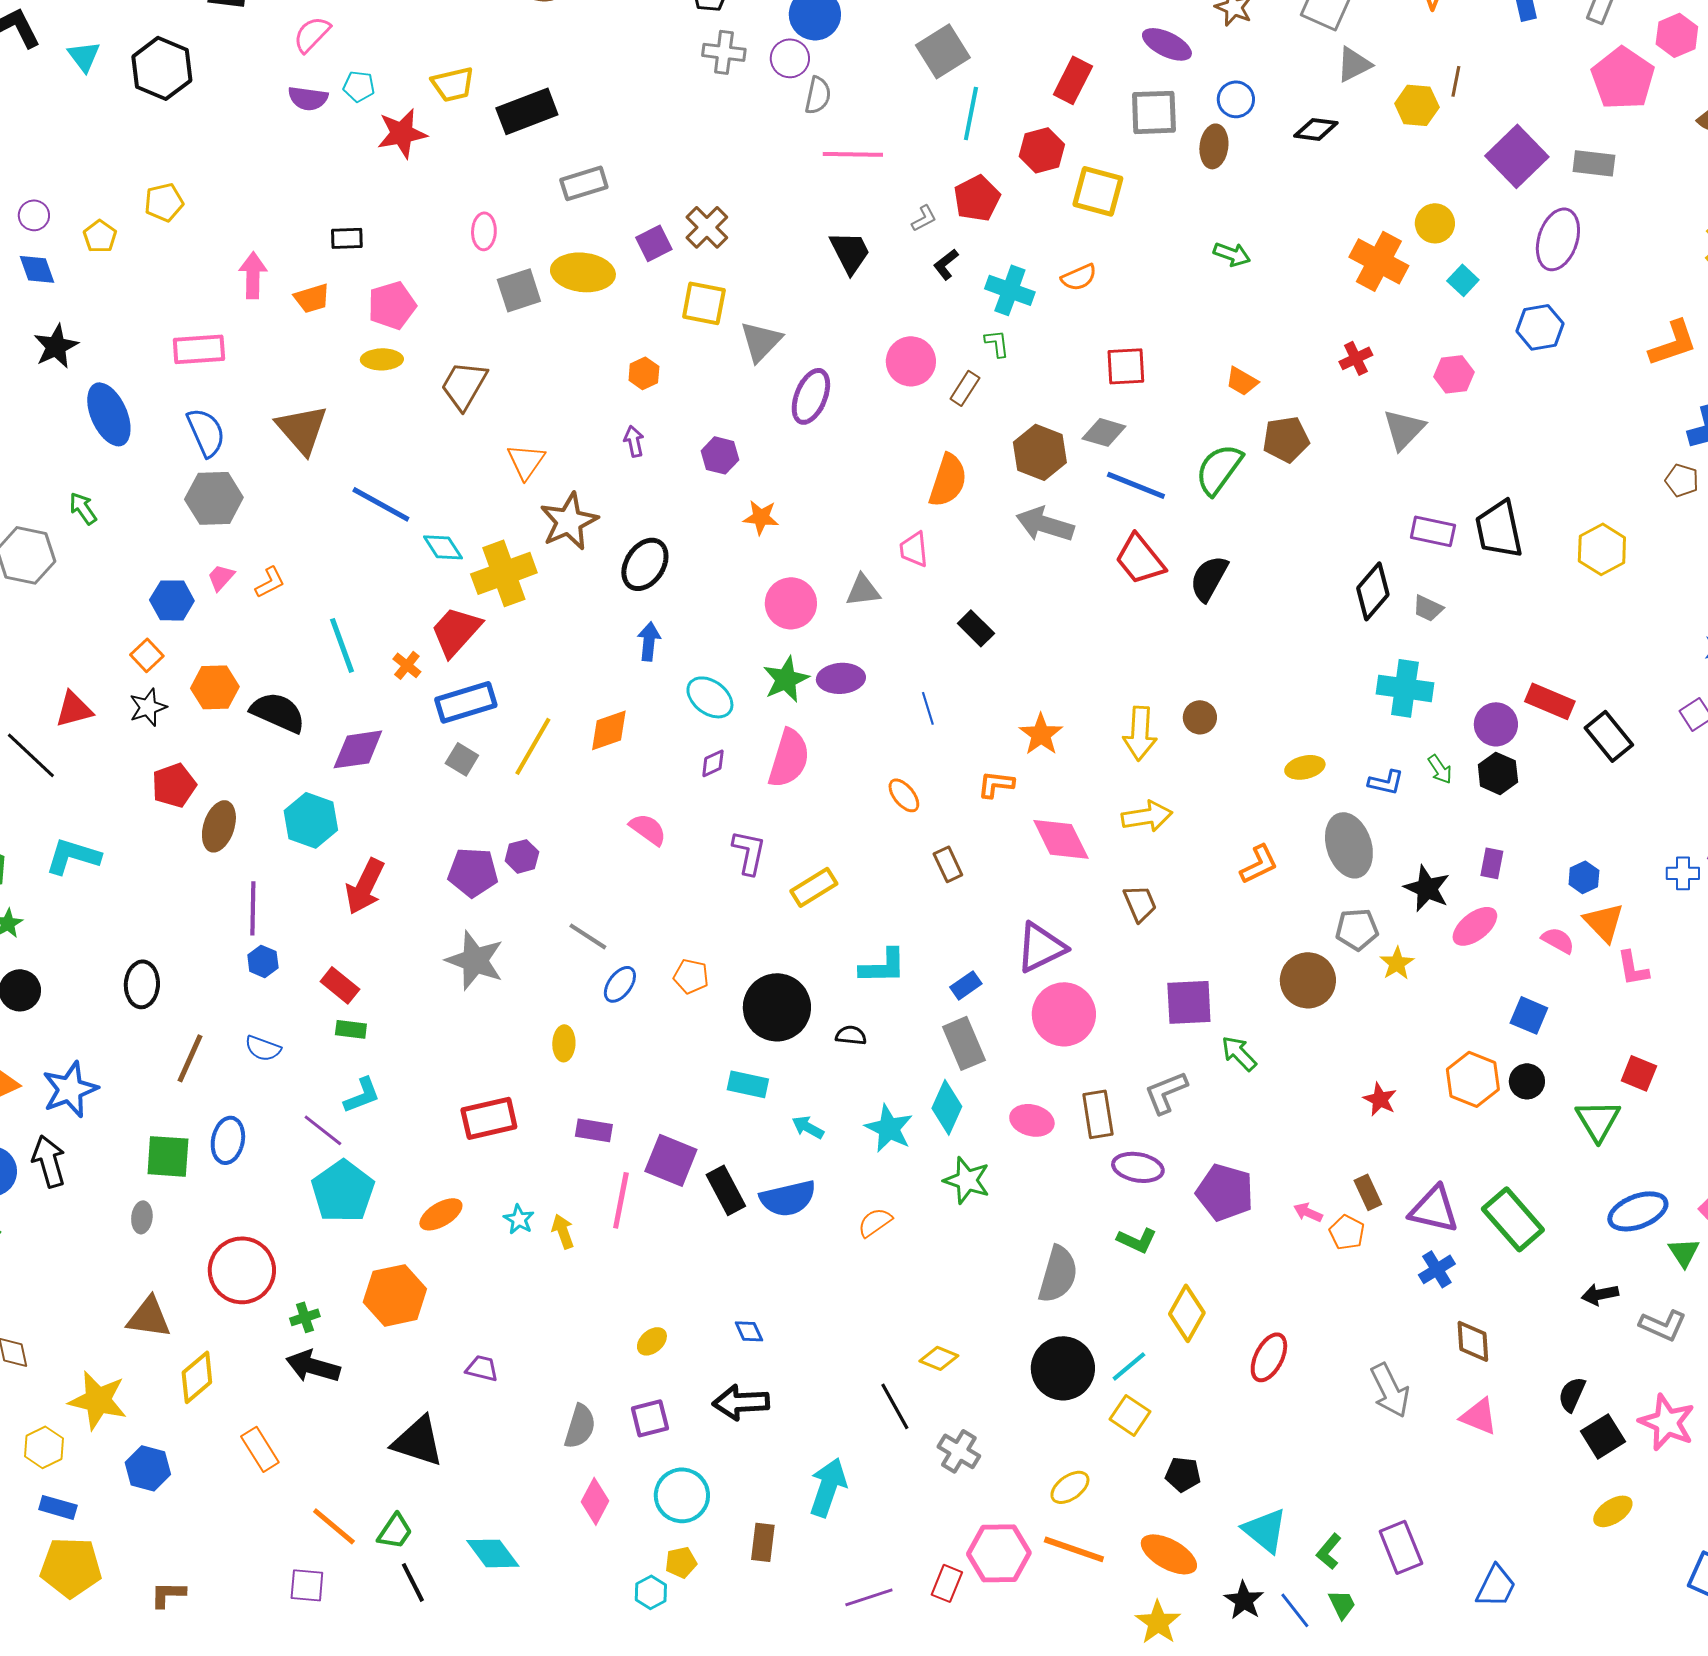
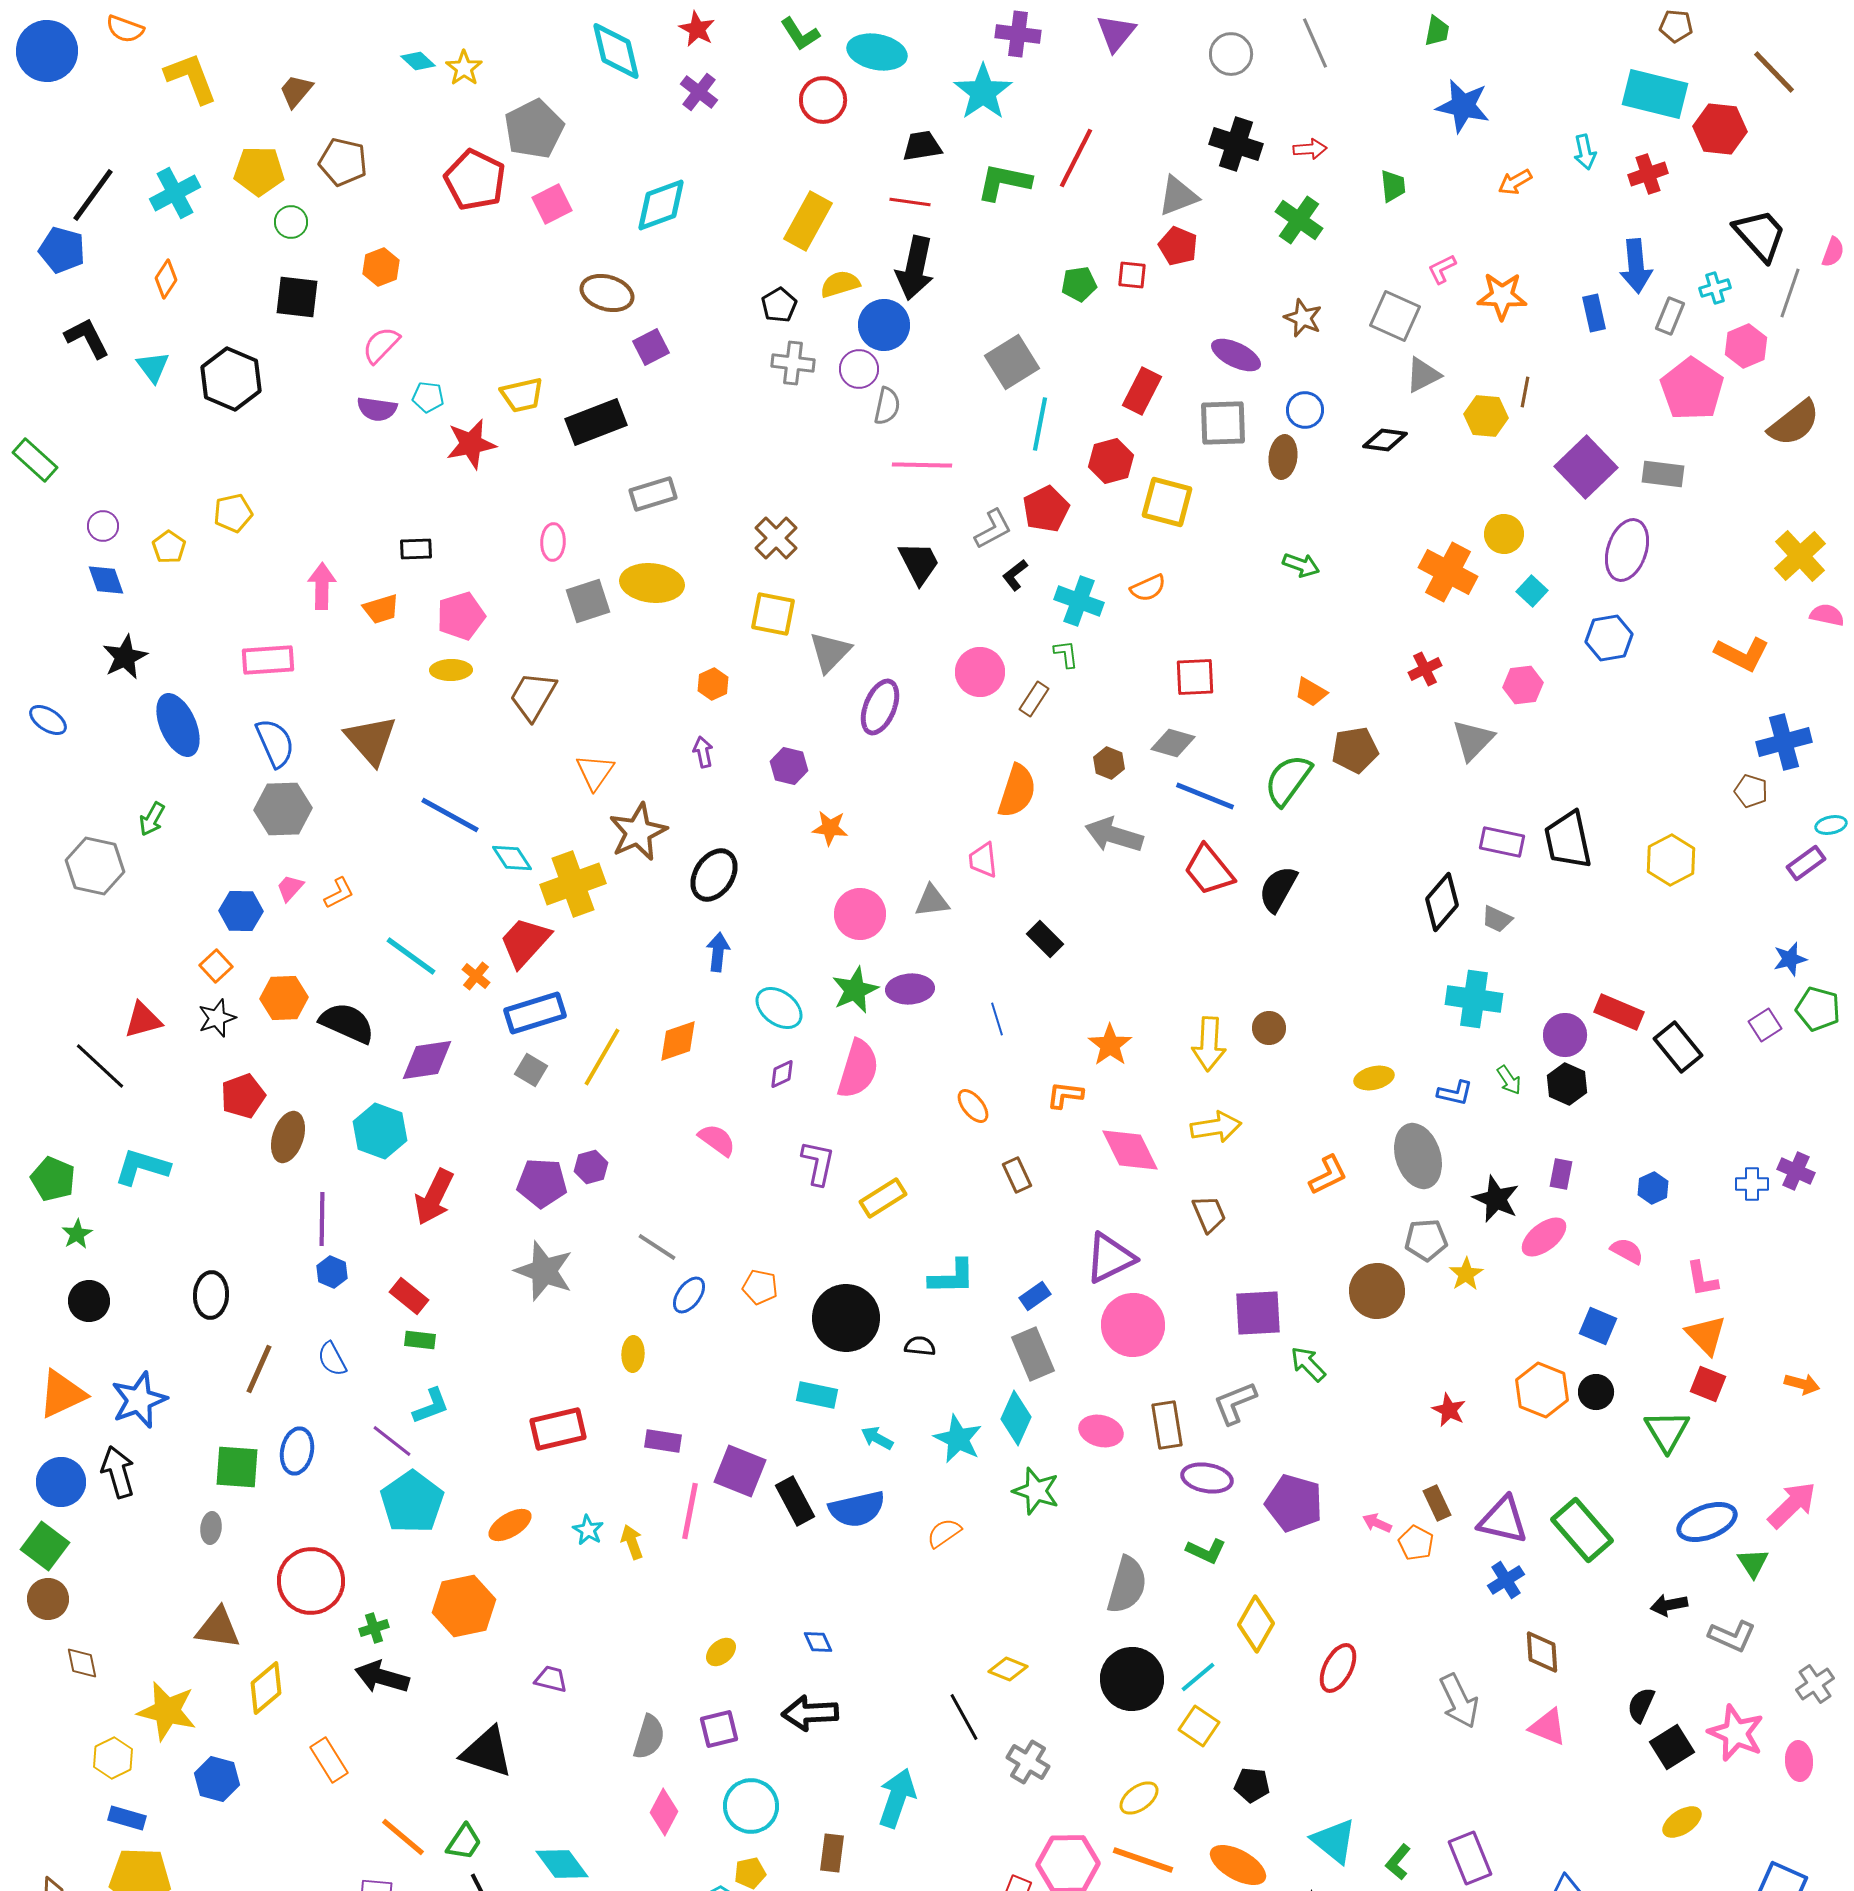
gray L-shape: (924, 218) -> (993, 529), size x1.5
purple square: (654, 243) -> (651, 347), moved
orange L-shape: (1673, 343) -> (1742, 654), turned 46
brown hexagon: (1040, 452) -> (1109, 763), size x0.6
green arrow: (83, 508) -> (152, 819), turned -116
cyan line: (342, 645) -> (411, 956), turned -34
orange triangle: (1604, 922) -> (1706, 1335), moved
blue semicircle: (263, 1048) -> (332, 1359), turned 42

